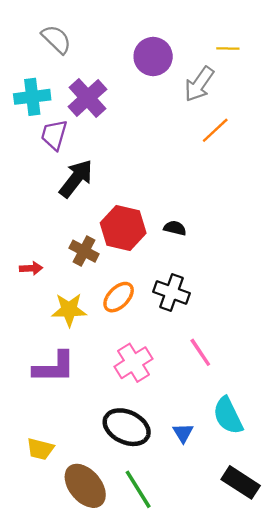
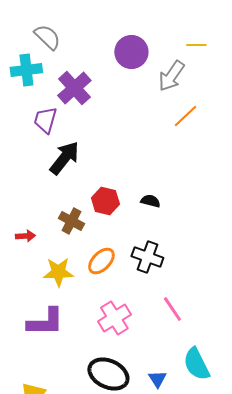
cyan cross: (32, 97) -> (26, 70), moved
red hexagon: (123, 228) -> (105, 201), size x0.7

